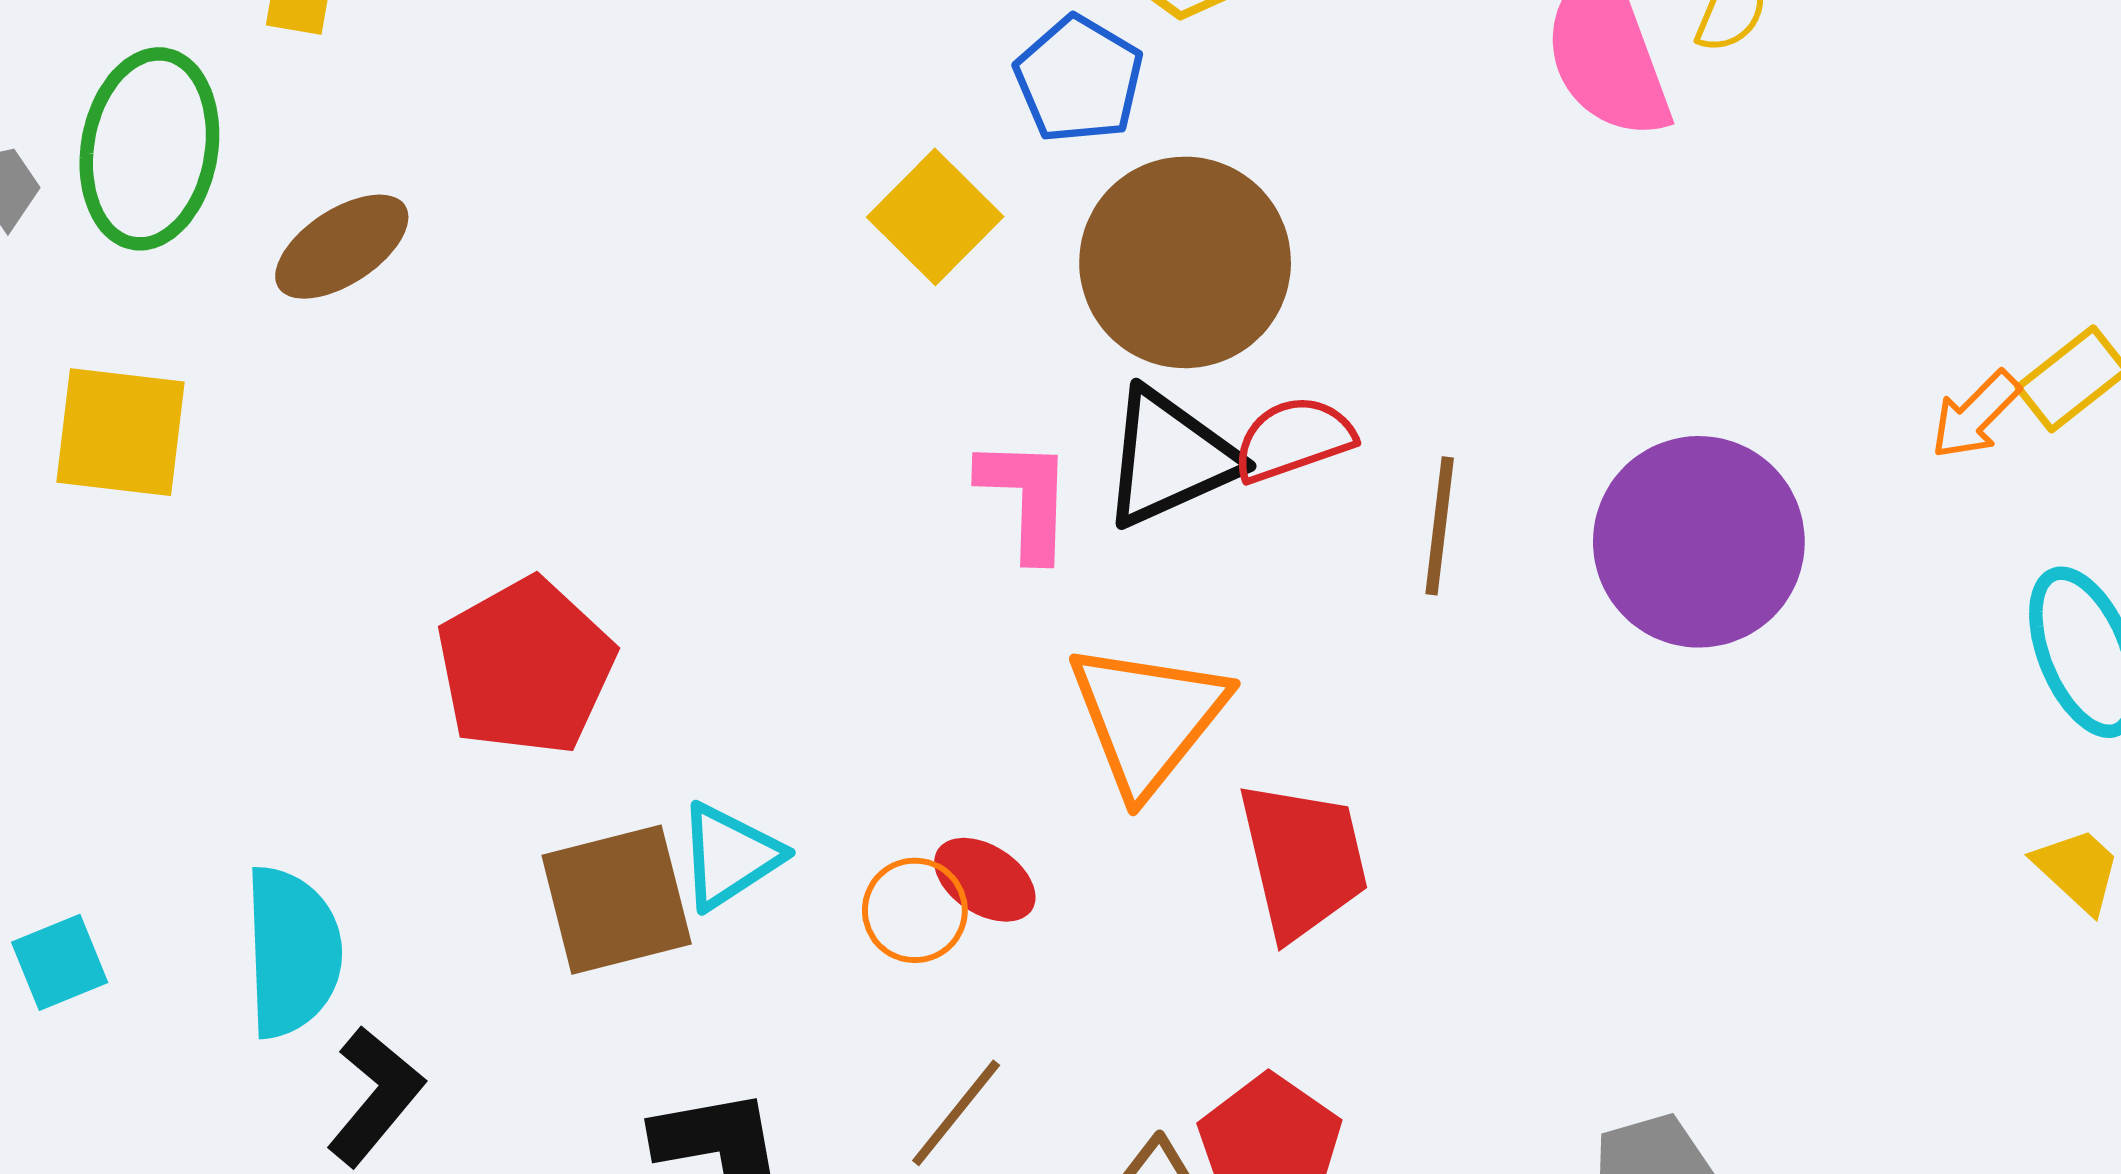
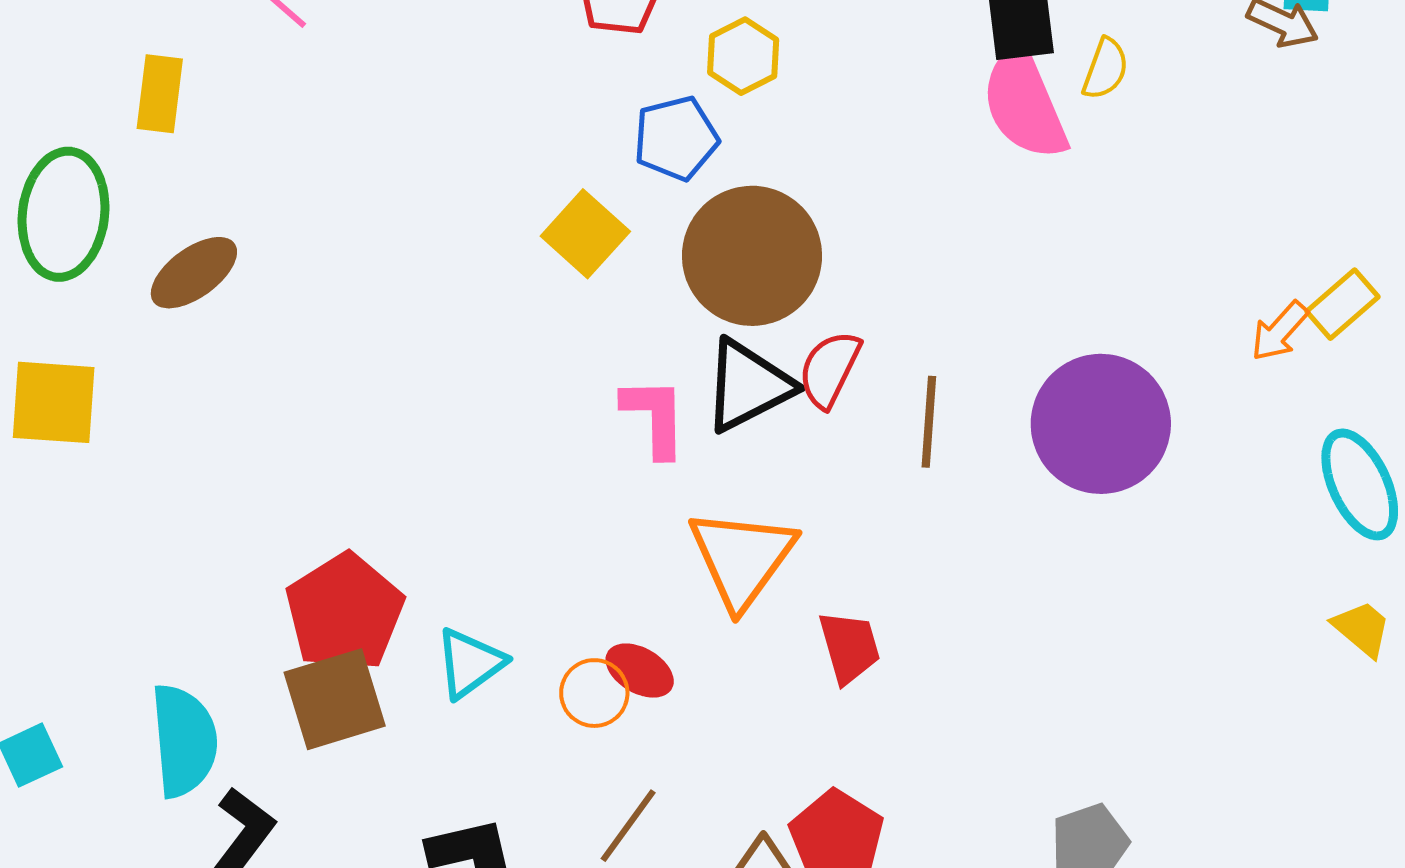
blue pentagon: (1079, 79) -> (676, 138), turned 30
red semicircle: (1294, 439) -> (830, 369), turned -42
red pentagon: (526, 667) -> (345, 612), moved
red trapezoid: (1303, 860) -> (849, 647), size x0.7
brown square: (617, 900) -> (335, 699), moved

